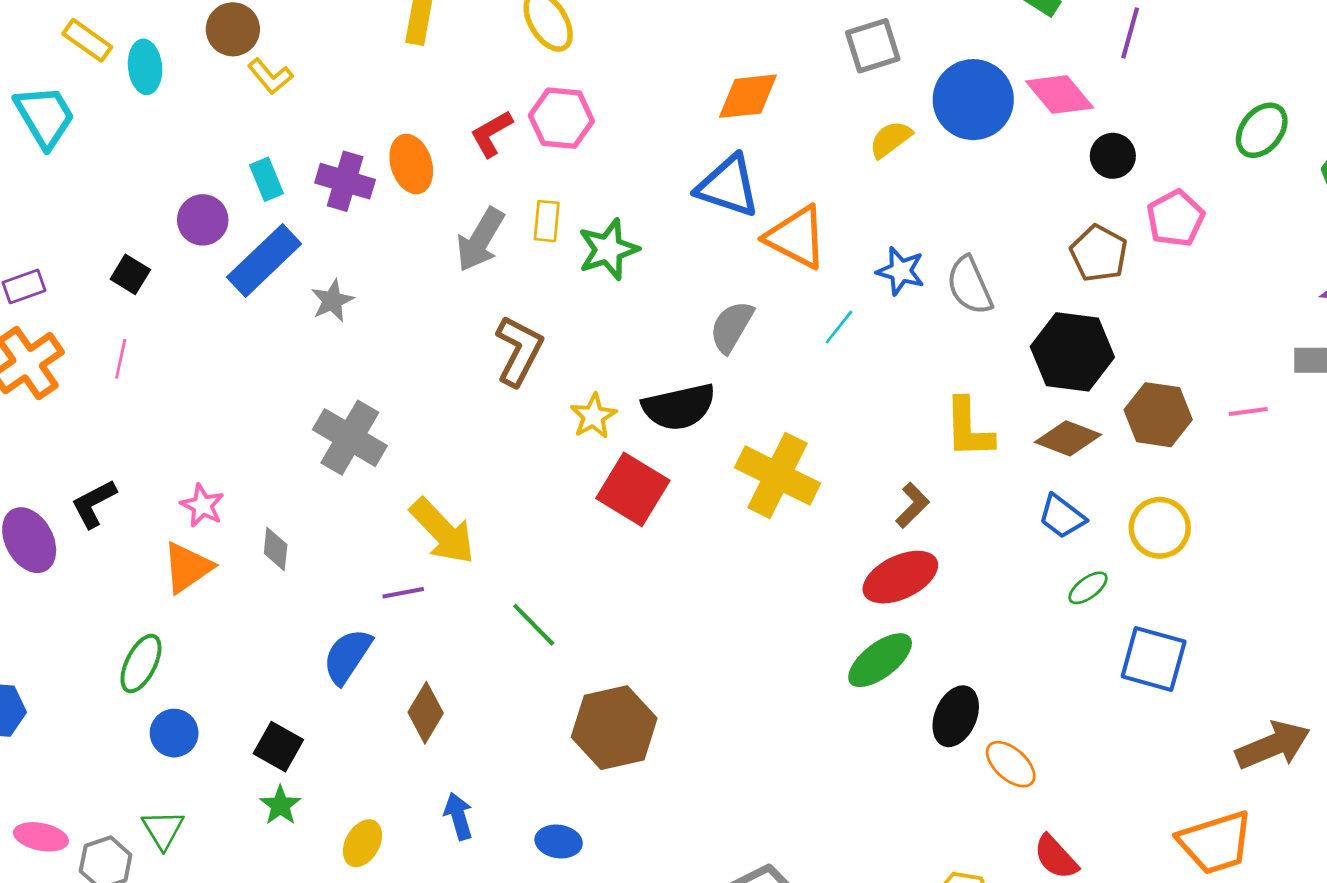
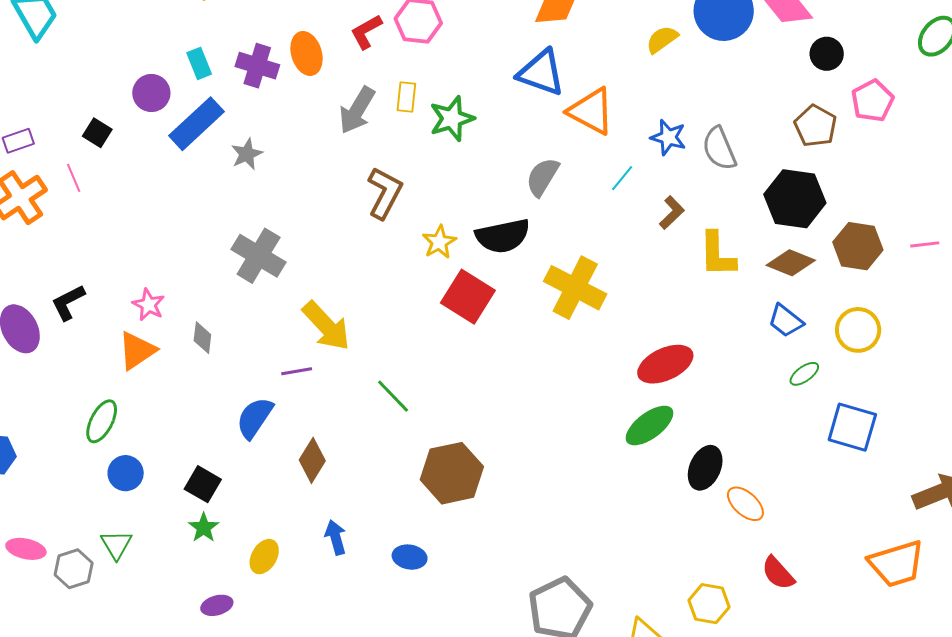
pink line: (121, 359) -> (74, 178), moved, turned -36
brown L-shape: (912, 505) -> (672, 213), moved

